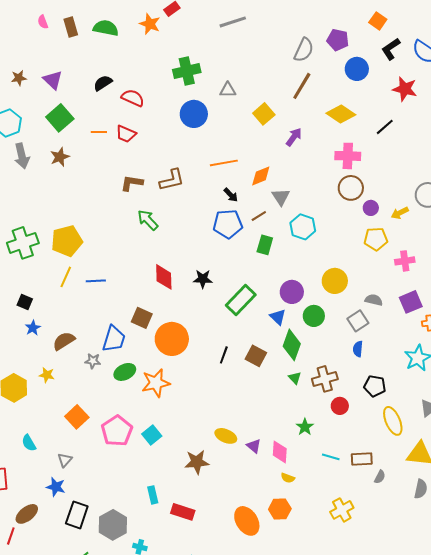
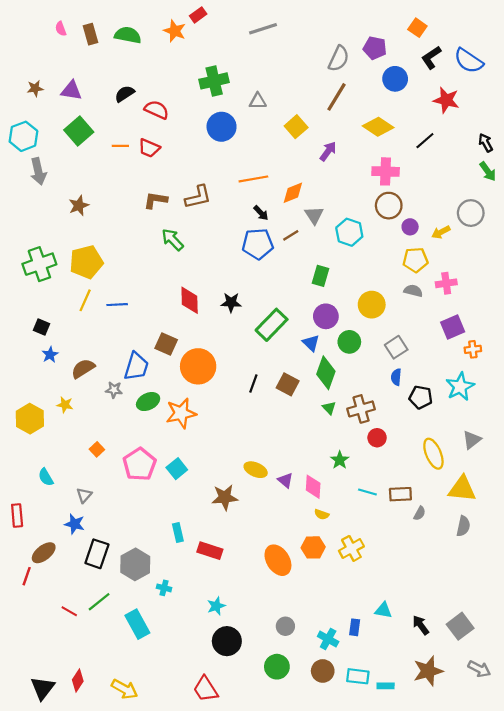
purple triangle: (53, 80) -> (71, 91), turned -35
brown star: (60, 157) -> (79, 206), moved
cyan hexagon: (303, 227) -> (349, 232), moved
green rectangle: (265, 245) -> (321, 276), moved
gray semicircle: (374, 300) -> (413, 291), moved
black pentagon: (375, 386) -> (421, 397), moved
orange square: (77, 417) -> (97, 449), size x0.6
yellow cross: (342, 510) -> (351, 548), moved

